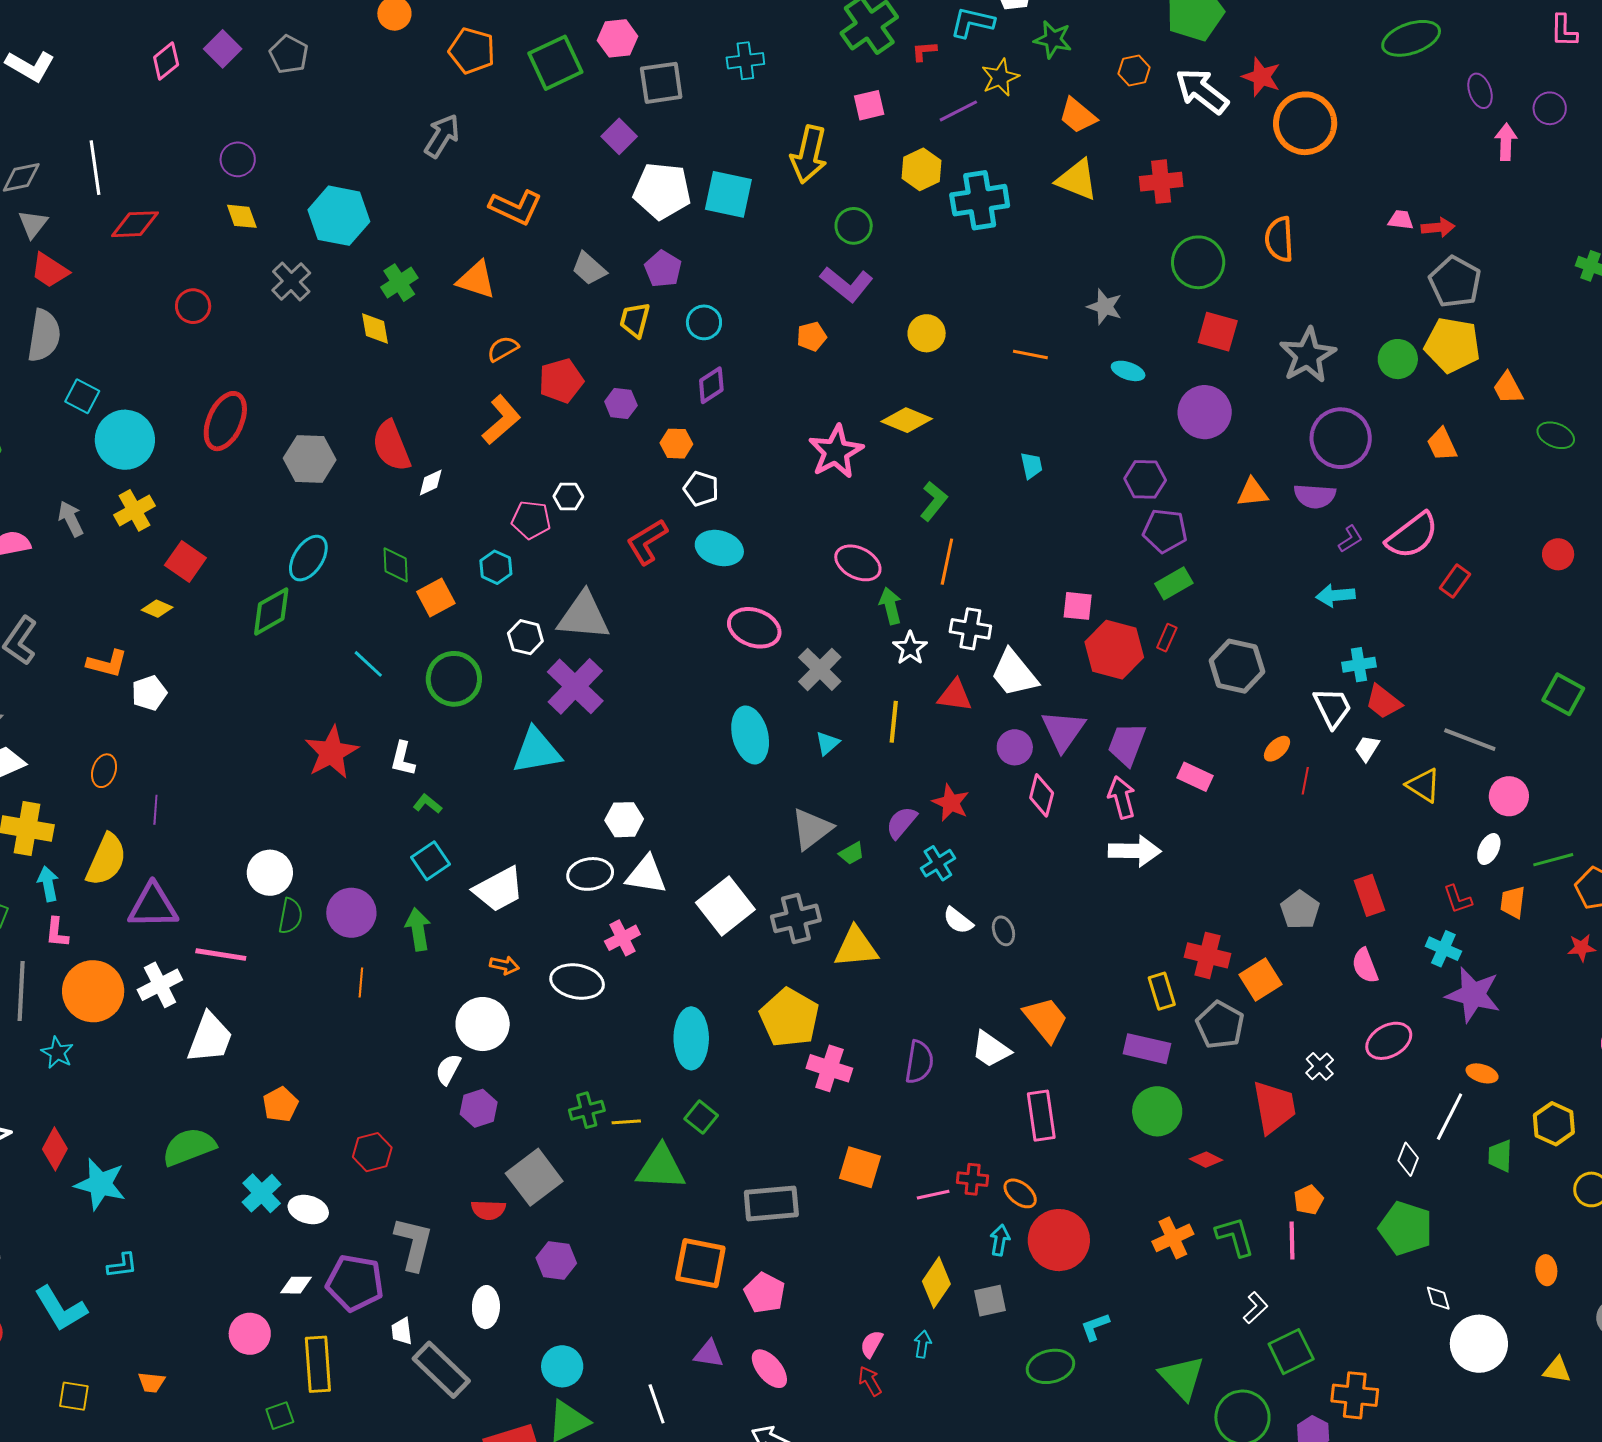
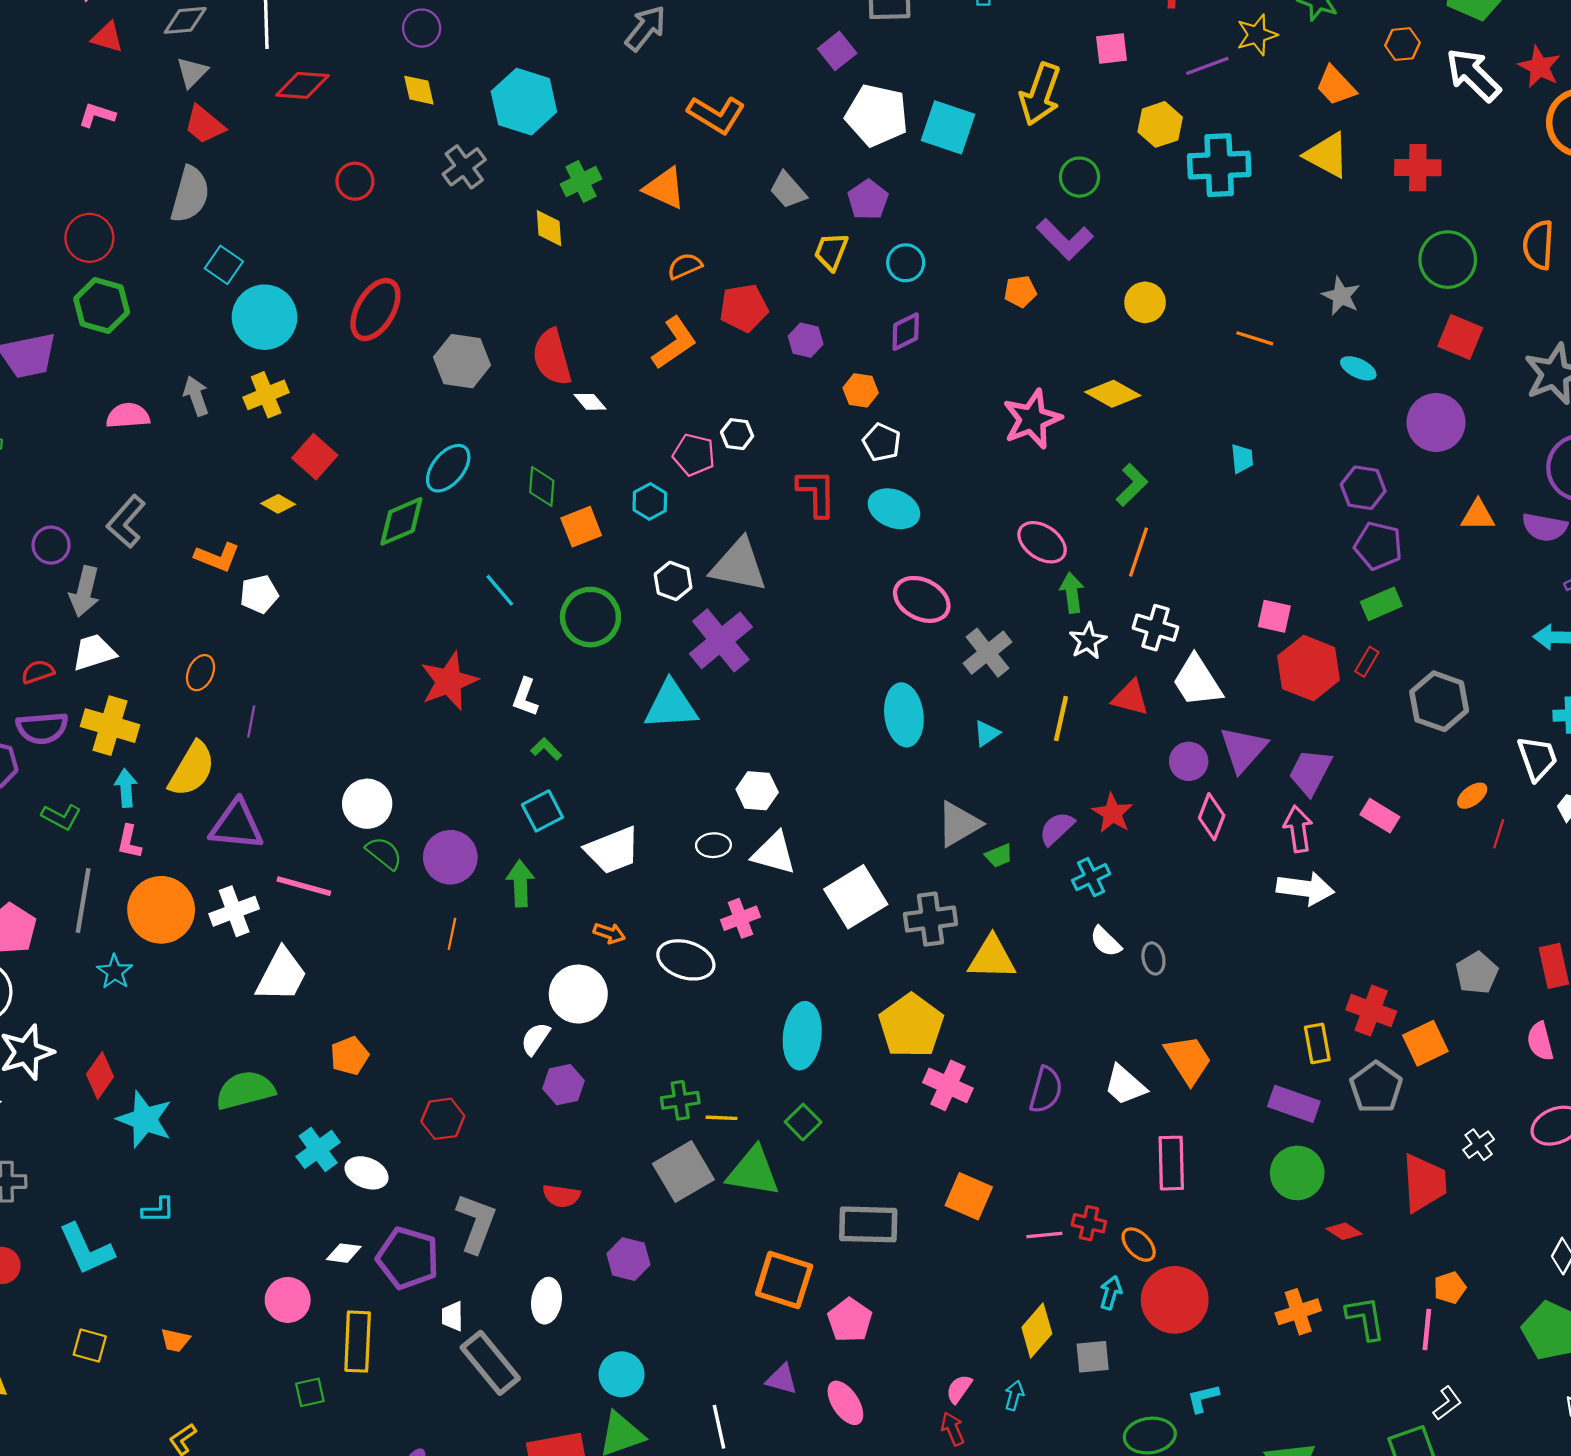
white diamond: (431, 483) -> (590, 402), turned 68
red L-shape: (647, 542) -> (817, 493), turned 114
white ellipse: (590, 874) -> (713, 845), size x0.7
green semicircle: (290, 916) -> (384, 853), turned -69
gray square: (534, 1177) -> (683, 1172), moved
white L-shape: (1255, 1308) -> (1447, 1403), moved

